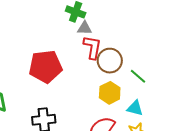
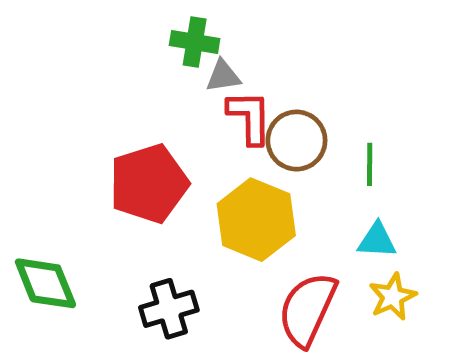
green line: (138, 76) -> (370, 164), turned 60
yellow hexagon: (110, 93) -> (256, 220), moved, size x1.5

